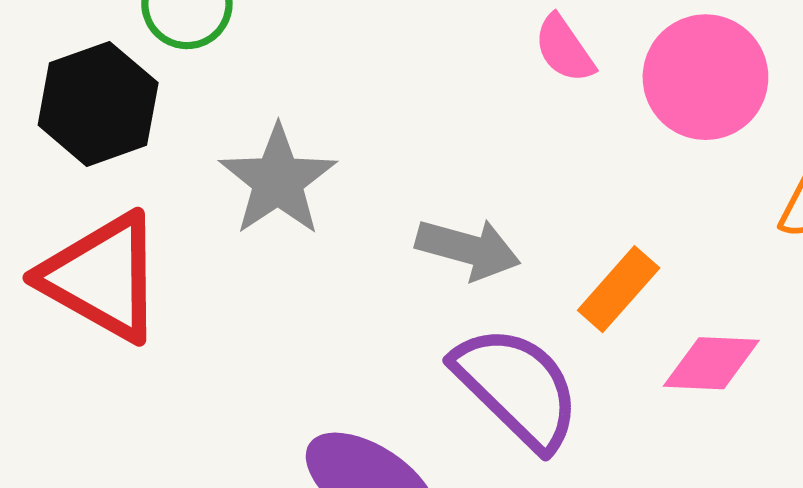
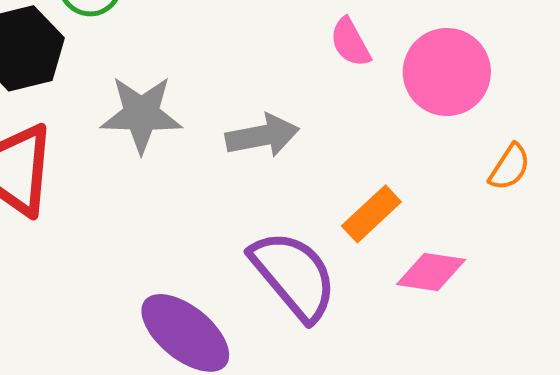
gray star: (278, 180) -> (141, 114), turned 30
gray arrow: (468, 249) -> (262, 136), moved, turned -32

